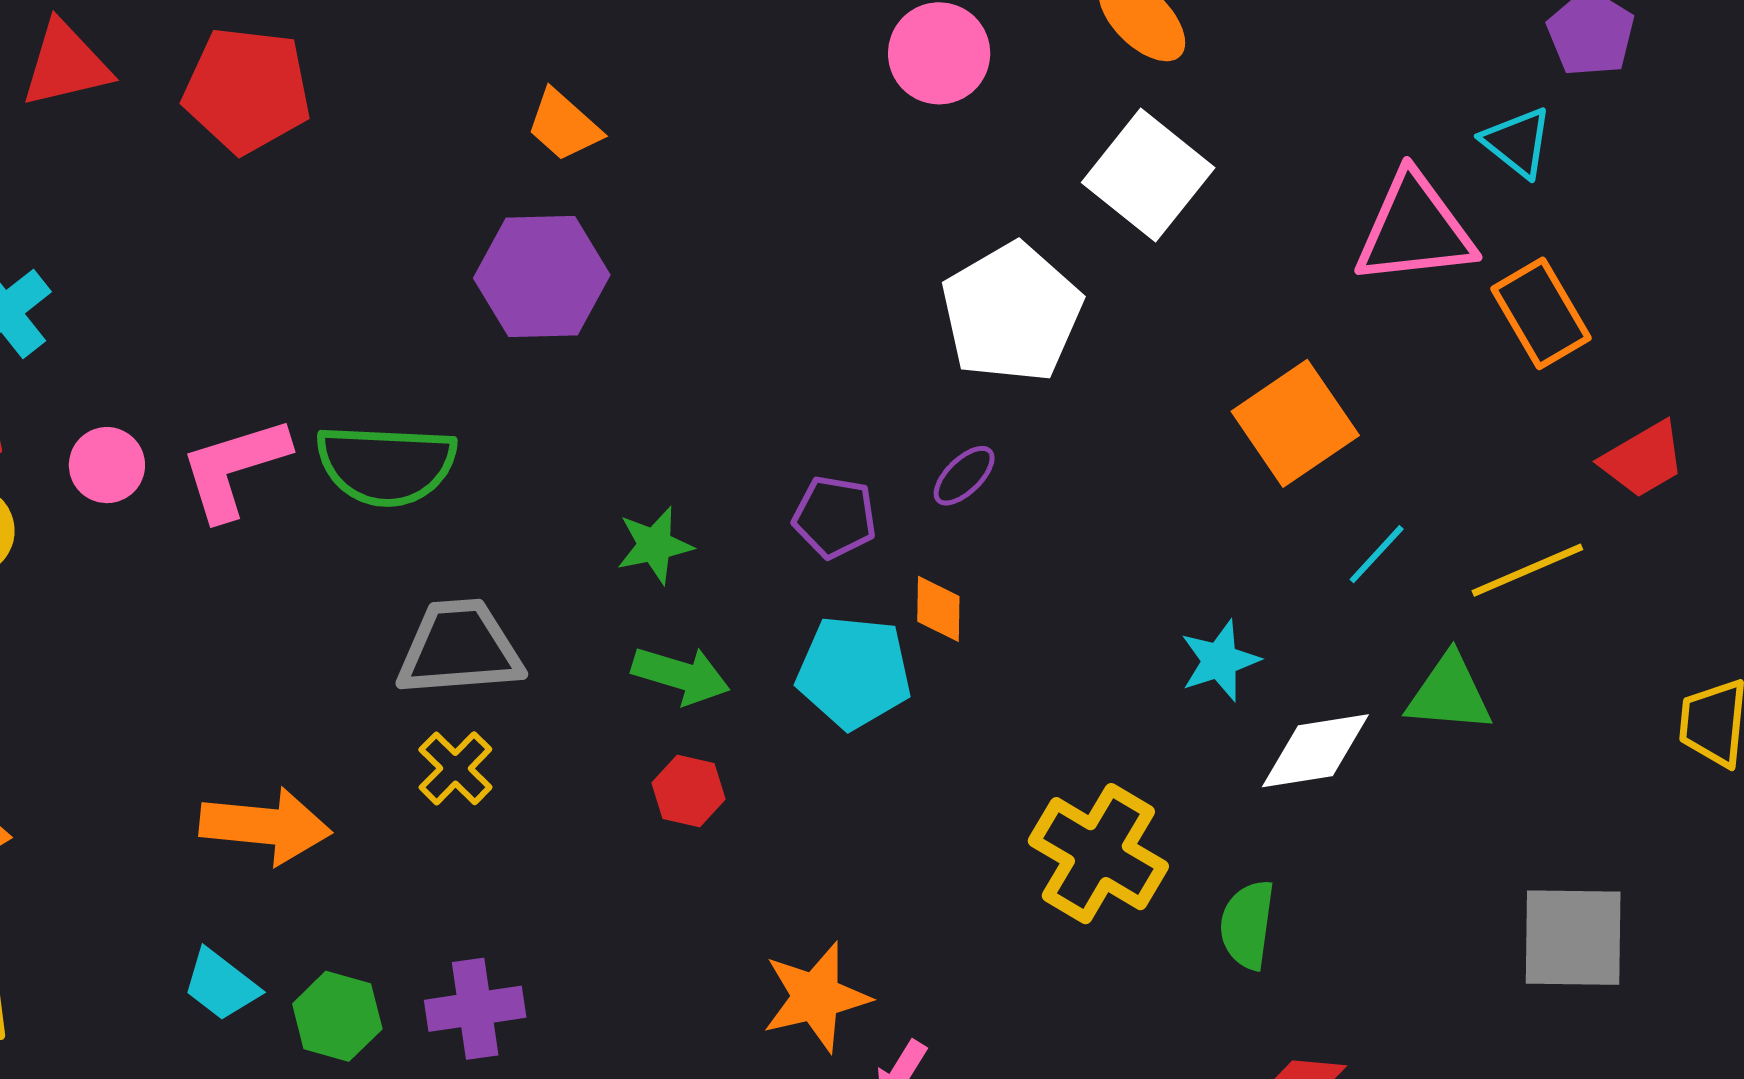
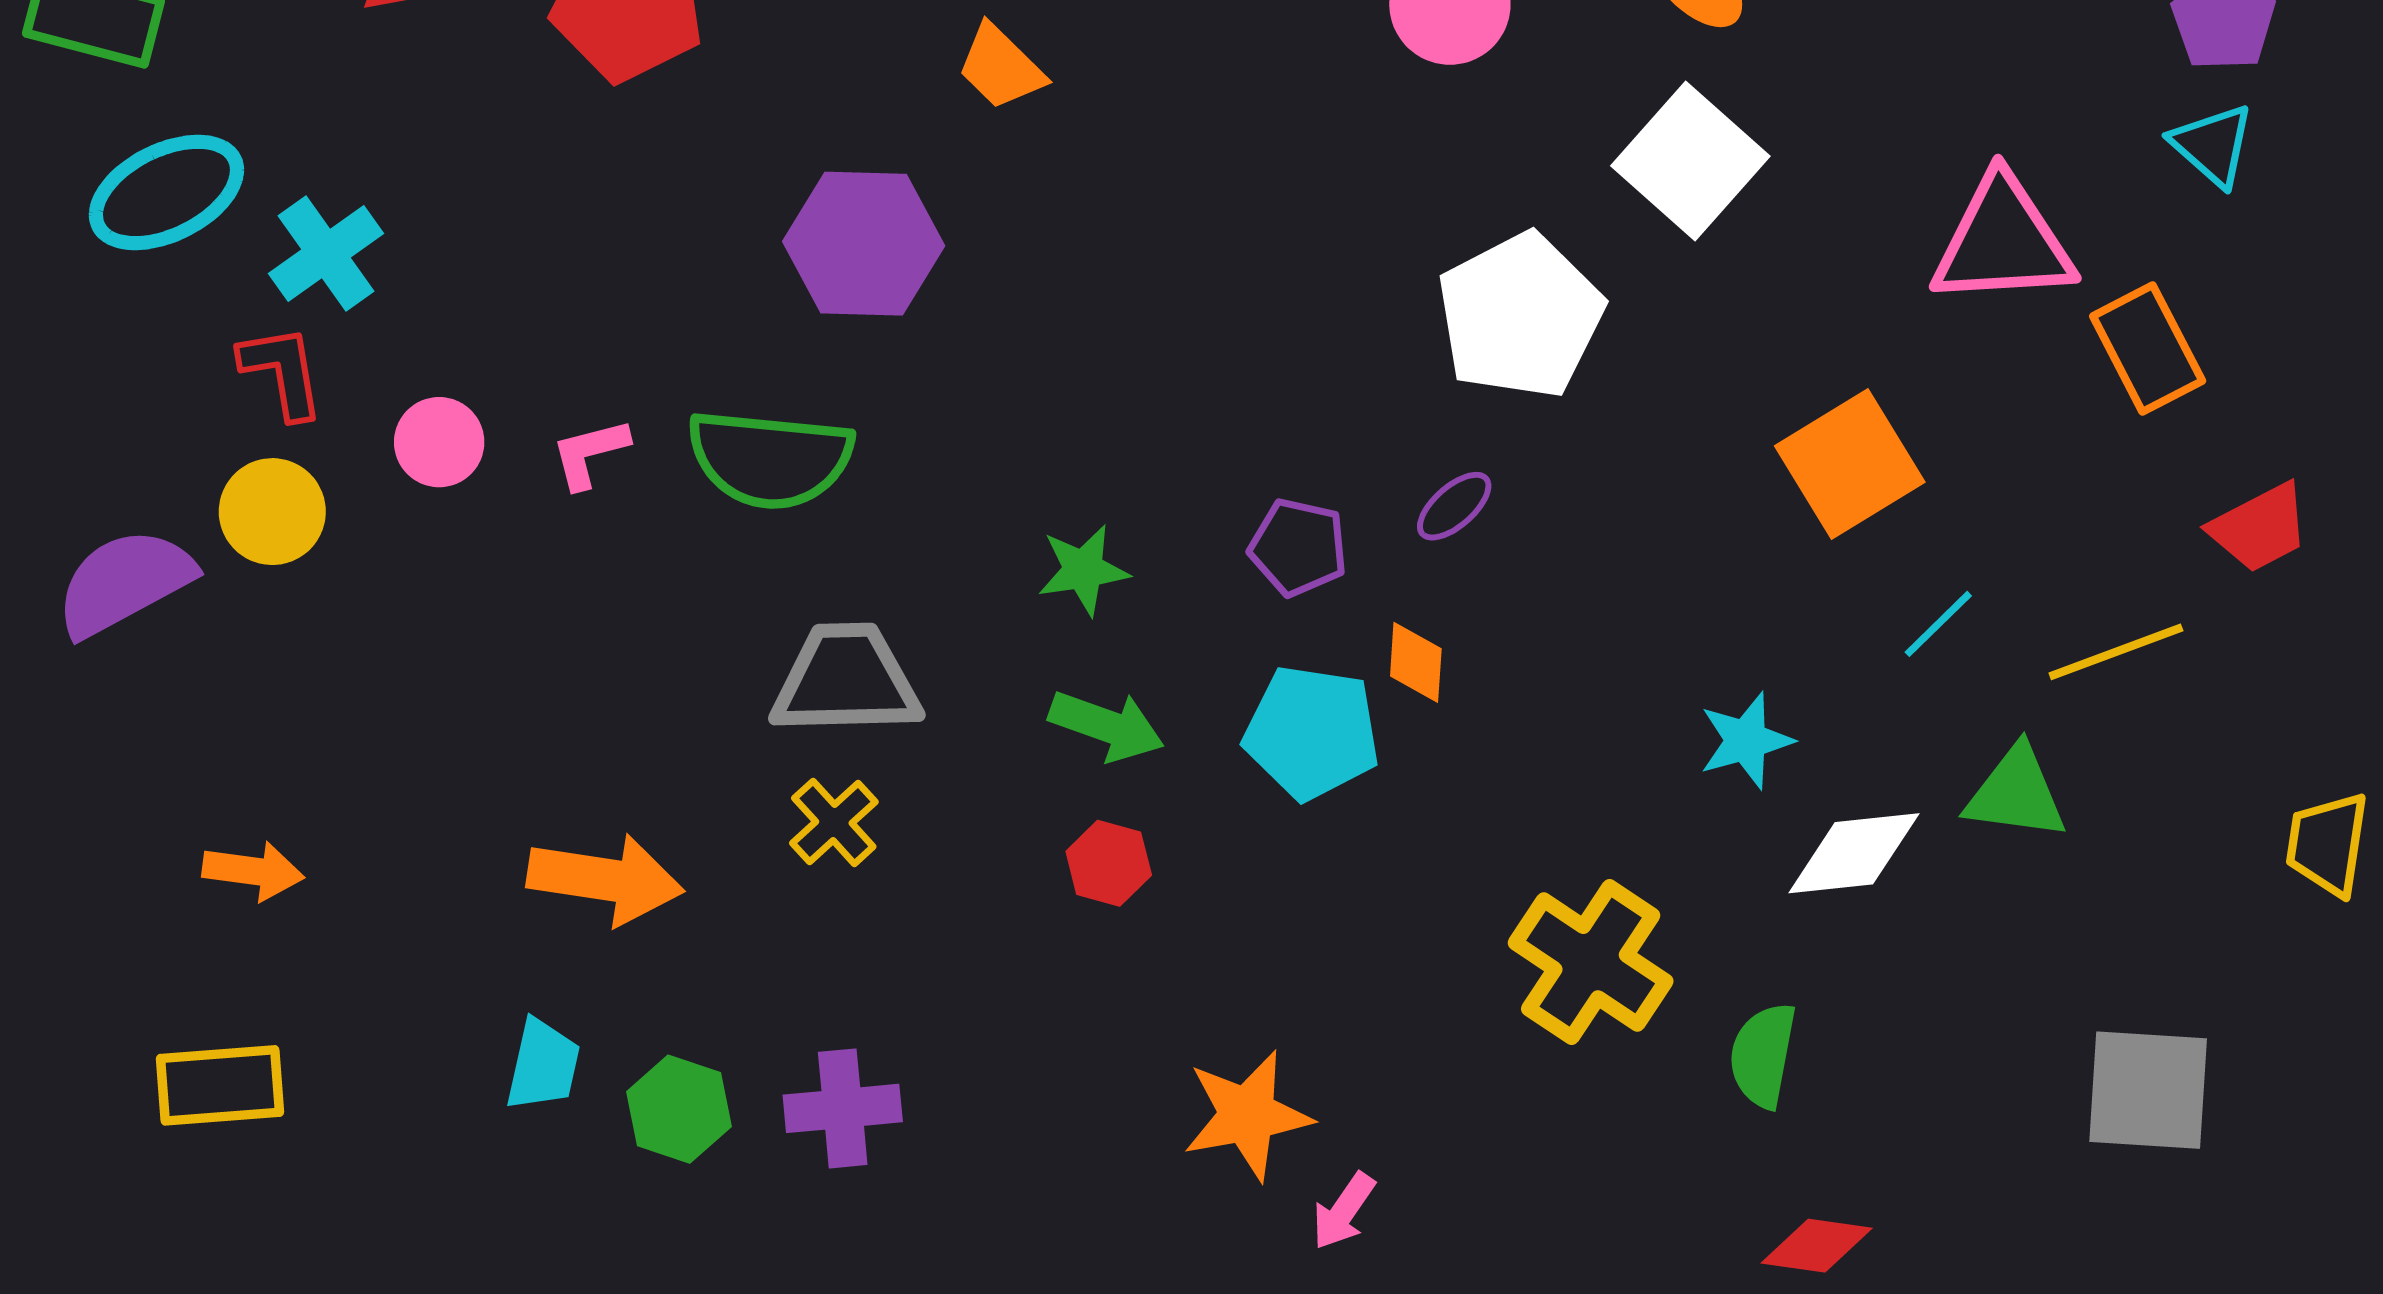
cyan triangle: (1517, 142) -> (2213, 145), moved
purple hexagon: (542, 276) -> (864, 244), moved
pink L-shape: (234, 468) -> (590, 453), size x0.6
cyan trapezoid: (221, 985) -> (543, 1065), turned -118

